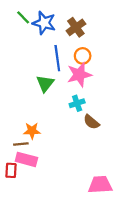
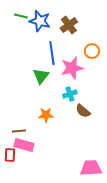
green line: (23, 17) -> (21, 16), turned -32
orange circle: (83, 56) -> (92, 51), moved
orange star: (32, 131) -> (46, 115), moved

